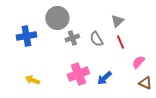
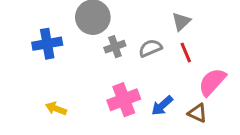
gray semicircle: (96, 39) -> (150, 48), turned 98
pink semicircle: (138, 62) -> (212, 82), size x1.5
brown triangle: (145, 83) -> (197, 113), moved

